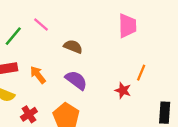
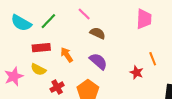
pink line: (41, 24) -> (84, 14), moved
orange line: (141, 73) -> (153, 59), turned -48

